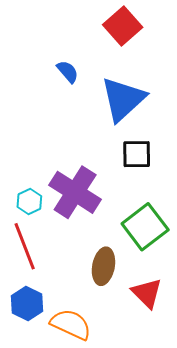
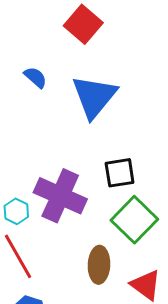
black square: (137, 154) -> (120, 173), moved

